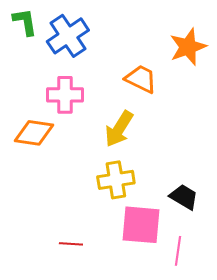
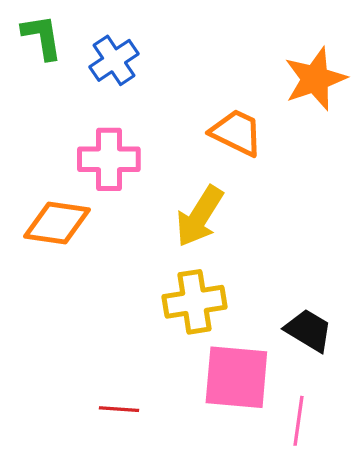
blue cross: (68, 36) -> (114, 60), size x0.7

